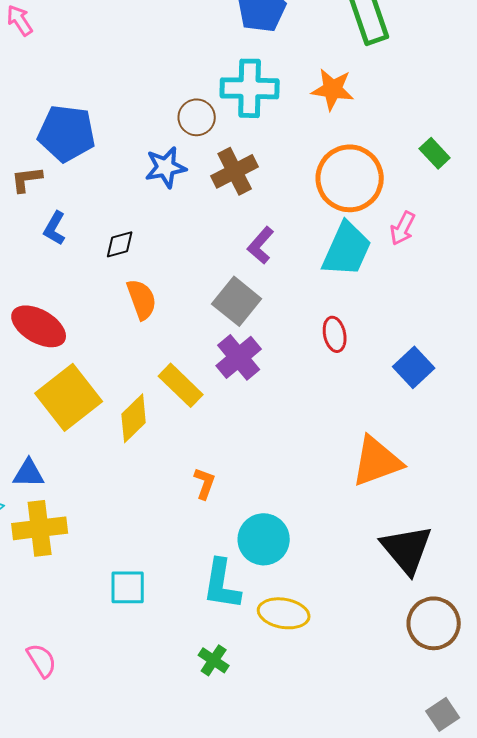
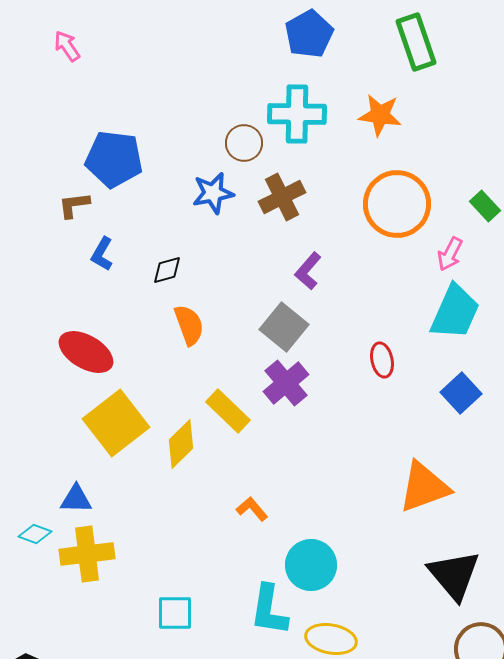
green rectangle: (435, 153) -> (485, 206), moved
cyan trapezoid: (347, 249) -> (455, 312), moved
orange L-shape: (205, 483) -> (252, 509), turned -60

